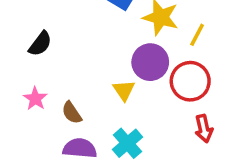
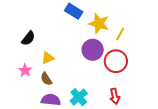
yellow triangle: (124, 90) -> (48, 58), moved, turned 40
red arrow: (204, 129) -> (115, 96), moved

